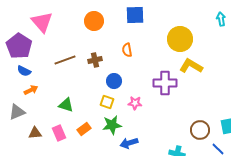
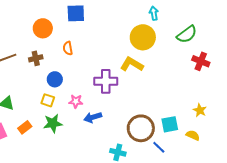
cyan arrow: (221, 19) -> (154, 13), moved
orange circle: (94, 21) -> (43, 28), moved
yellow circle: (180, 39) -> (143, 37), moved
brown circle: (200, 130) -> (141, 128), size x1.4
blue arrow: (129, 143) -> (93, 117), moved

